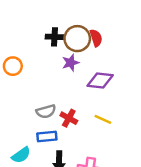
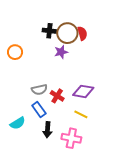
purple diamond: (100, 80) -> (83, 91), moved
yellow line: (103, 119) -> (81, 114), moved
blue rectangle: (47, 137) -> (39, 110), turned 56

